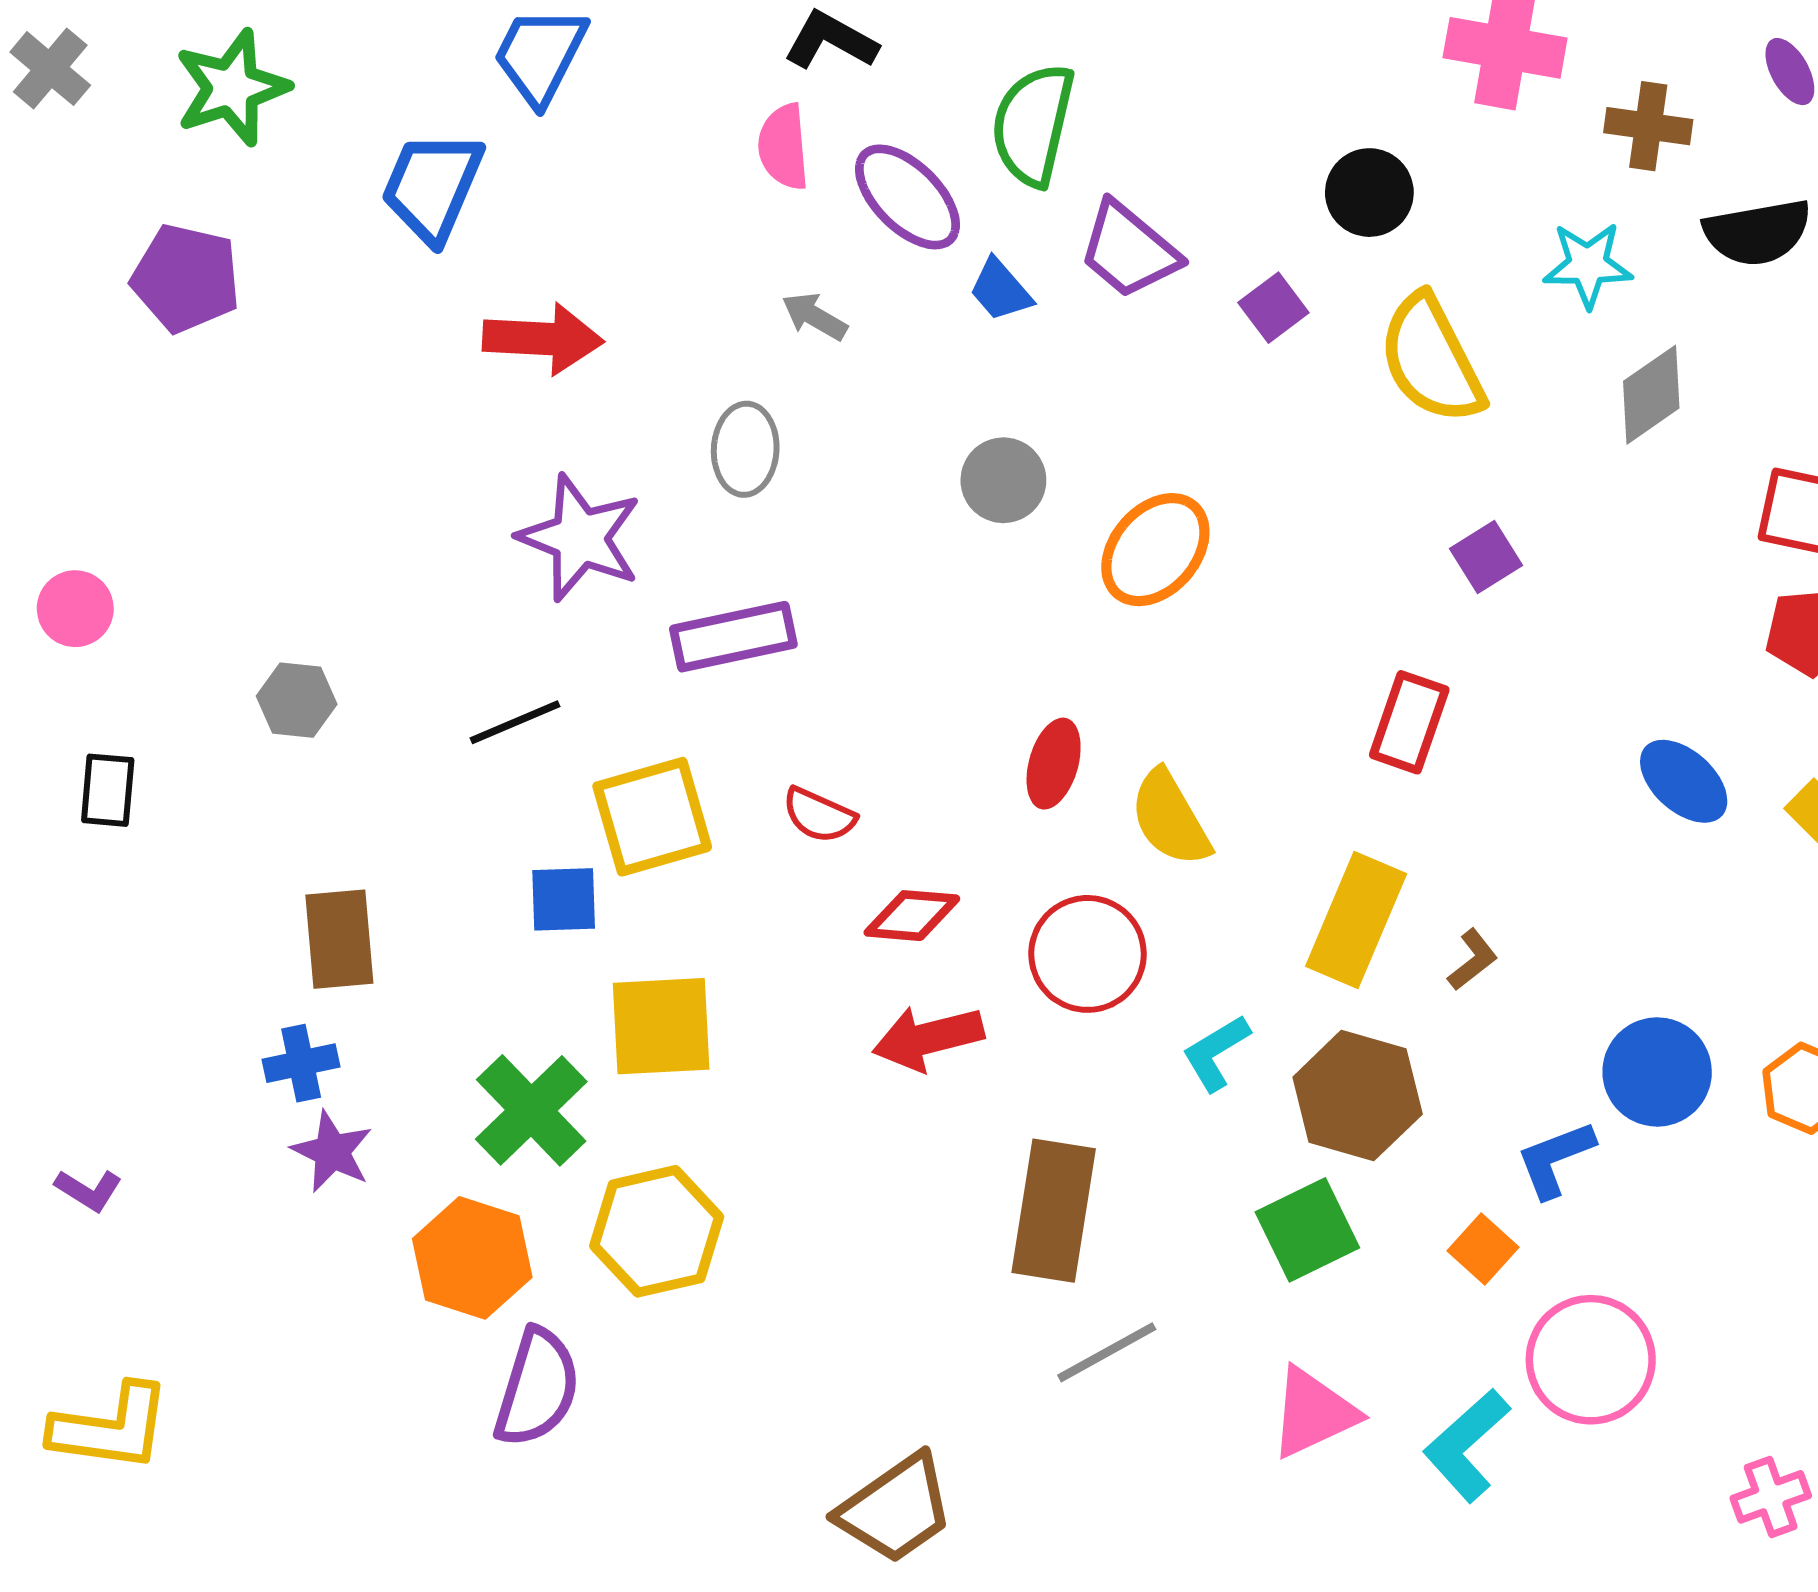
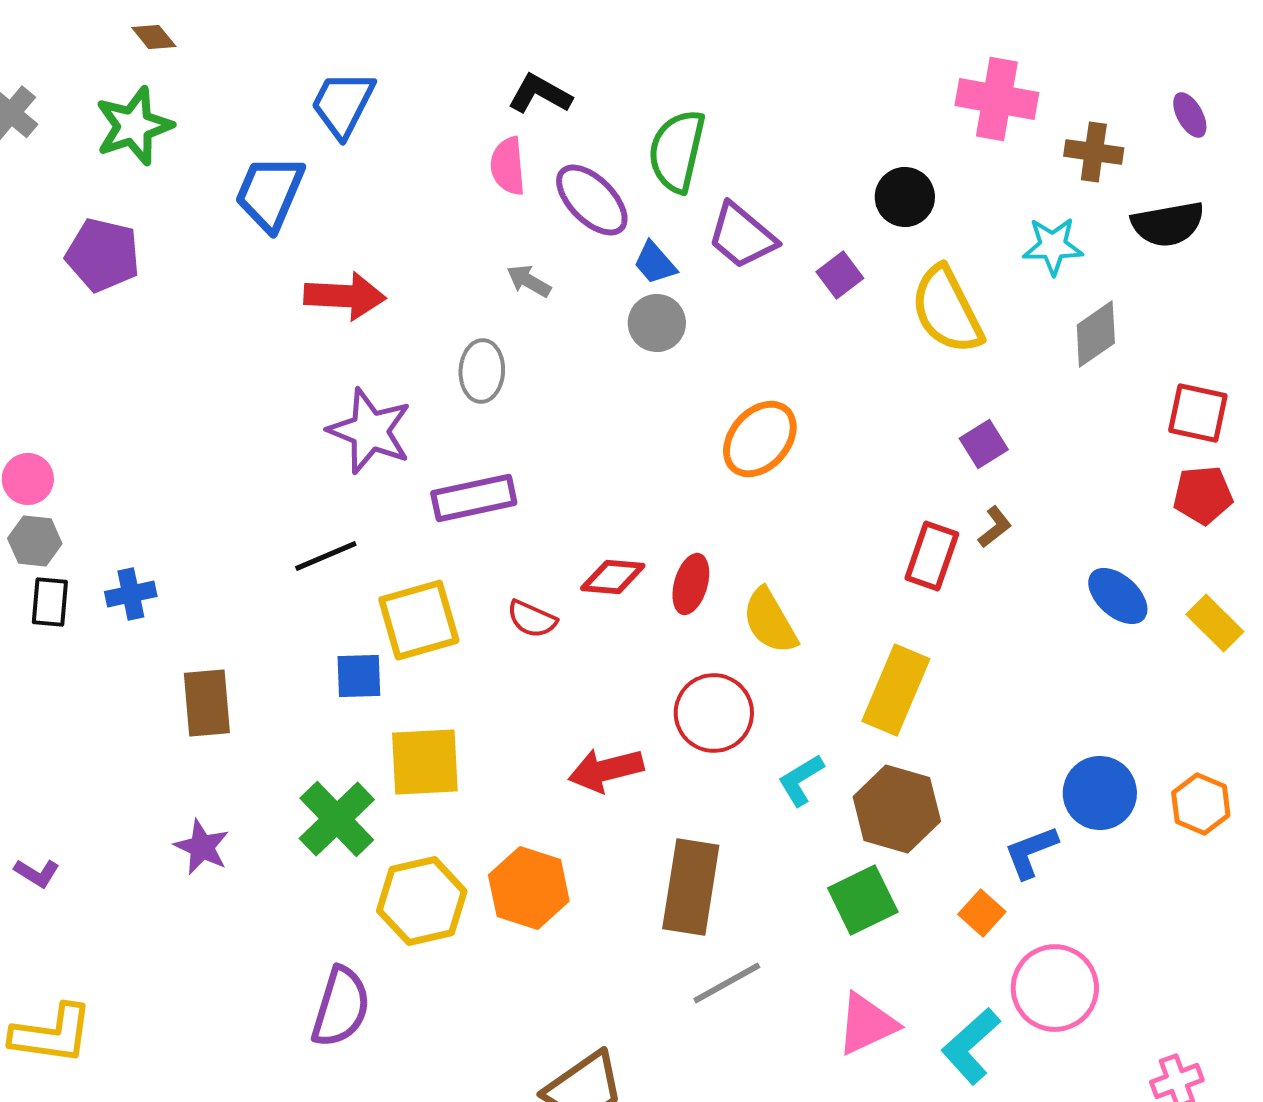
gray circle: (1003, 480) -> (657, 323), moved
gray hexagon: (297, 700) -> (35, 541), moved
red diamond: (912, 916) -> (613, 577), moved
brown L-shape: (1473, 960) -> (995, 527), moved
blue cross: (301, 1063) -> (131, 594), moved
orange hexagon: (472, 1258) -> (529, 888), moved

